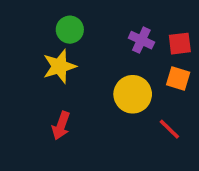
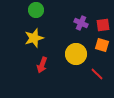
green circle: (70, 30) -> (36, 10), moved
red arrow: (61, 126) -> (42, 65), moved

